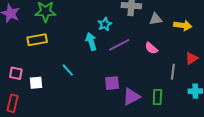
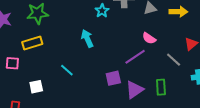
cyan star: (105, 24) -> (102, 11), moved
purple line: (119, 45) -> (135, 57), moved
gray line: (173, 72) -> (174, 60), turned -49
pink square: (16, 73) -> (12, 63), moved

